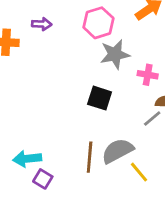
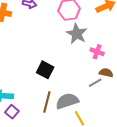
gray star: (115, 54) -> (77, 34), turned 30
black square: (100, 98) -> (45, 70), moved

